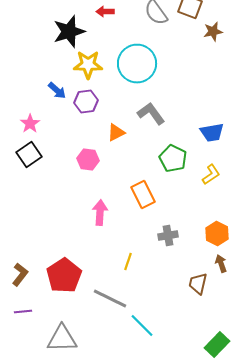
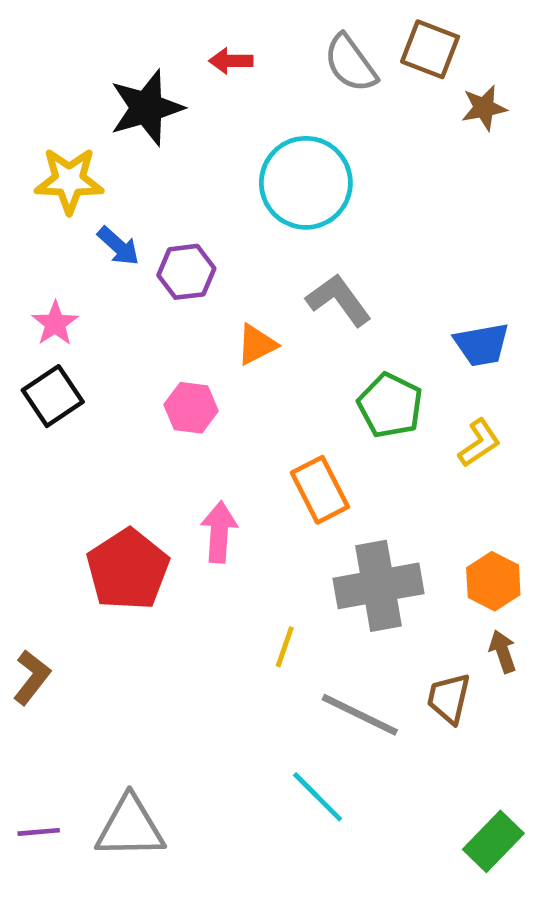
yellow star: (88, 64) -> (69, 180), moved
gray cross: (168, 236) -> (379, 586), size x1.8
red pentagon: (64, 276) -> (128, 569), moved
gray line: (110, 298) -> (360, 715), moved
purple line: (23, 312) -> (39, 832), moved

